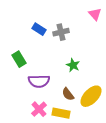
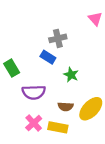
blue rectangle: (39, 29) -> (48, 57), moved
brown semicircle: (68, 94) -> (66, 107), turned -48

